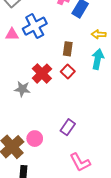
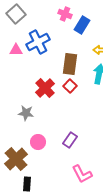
brown rectangle: (68, 49) -> (70, 64), size x1.5
gray star: (22, 89) -> (26, 113), moved
pink circle: (35, 139) -> (38, 142), moved

